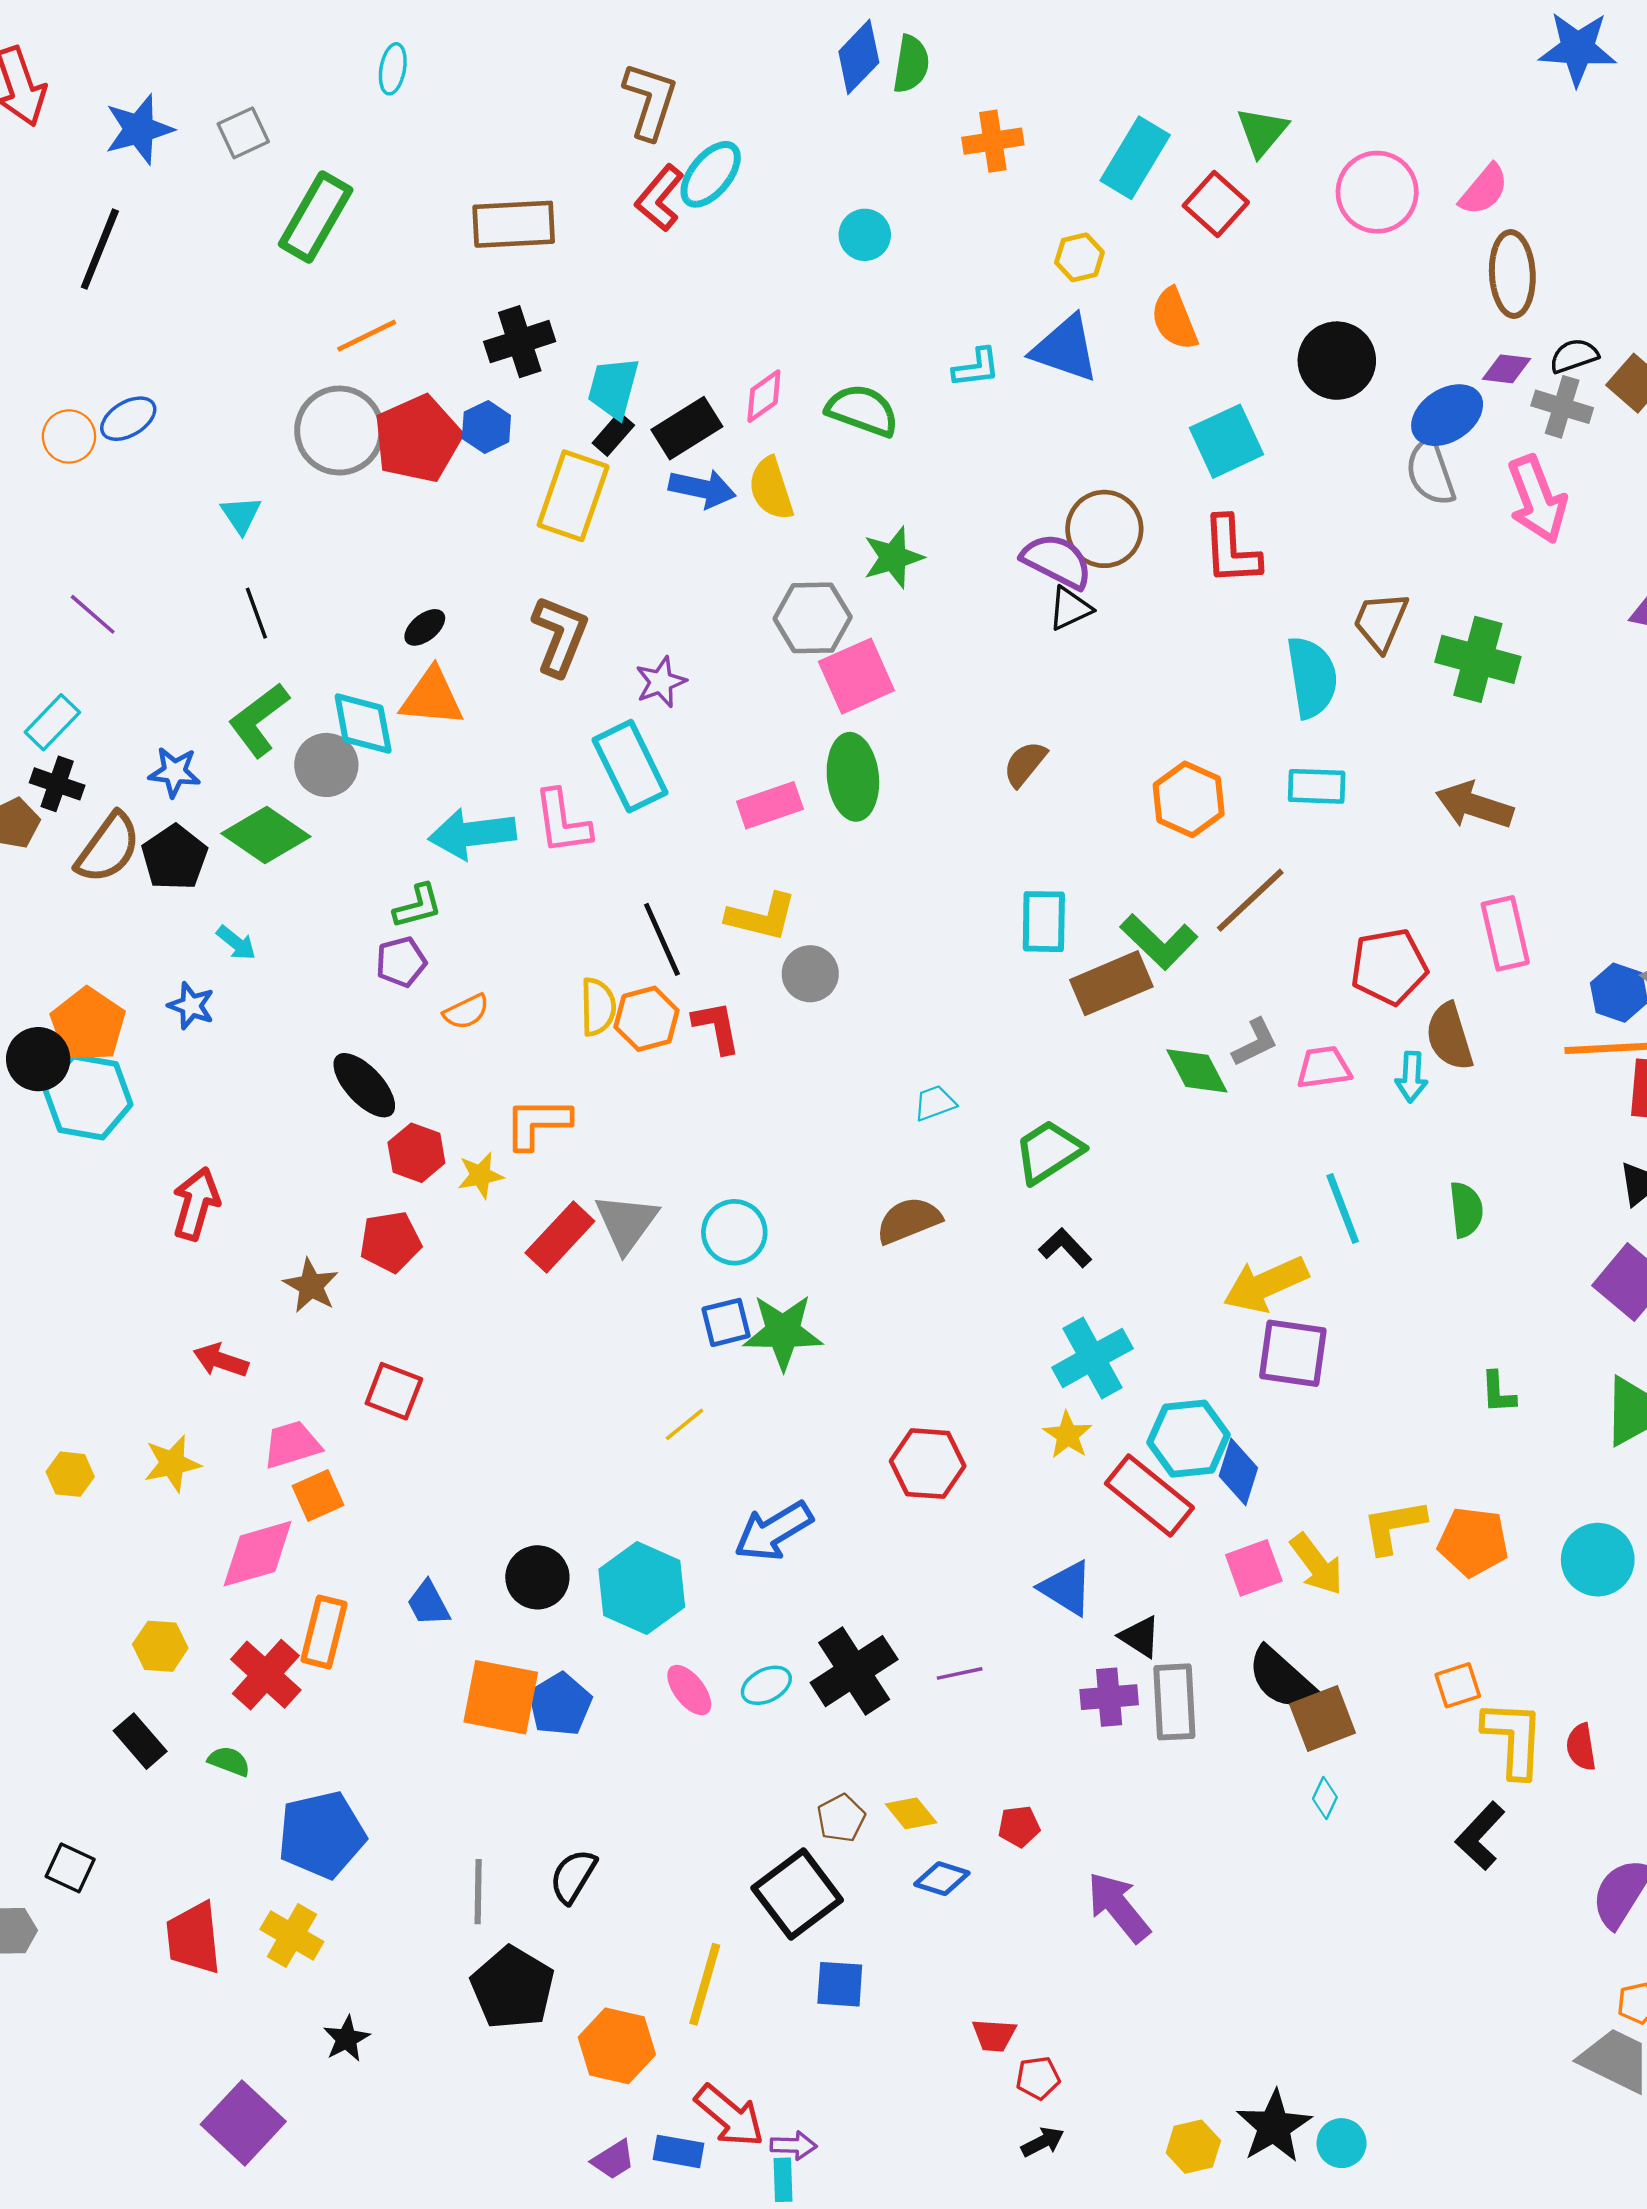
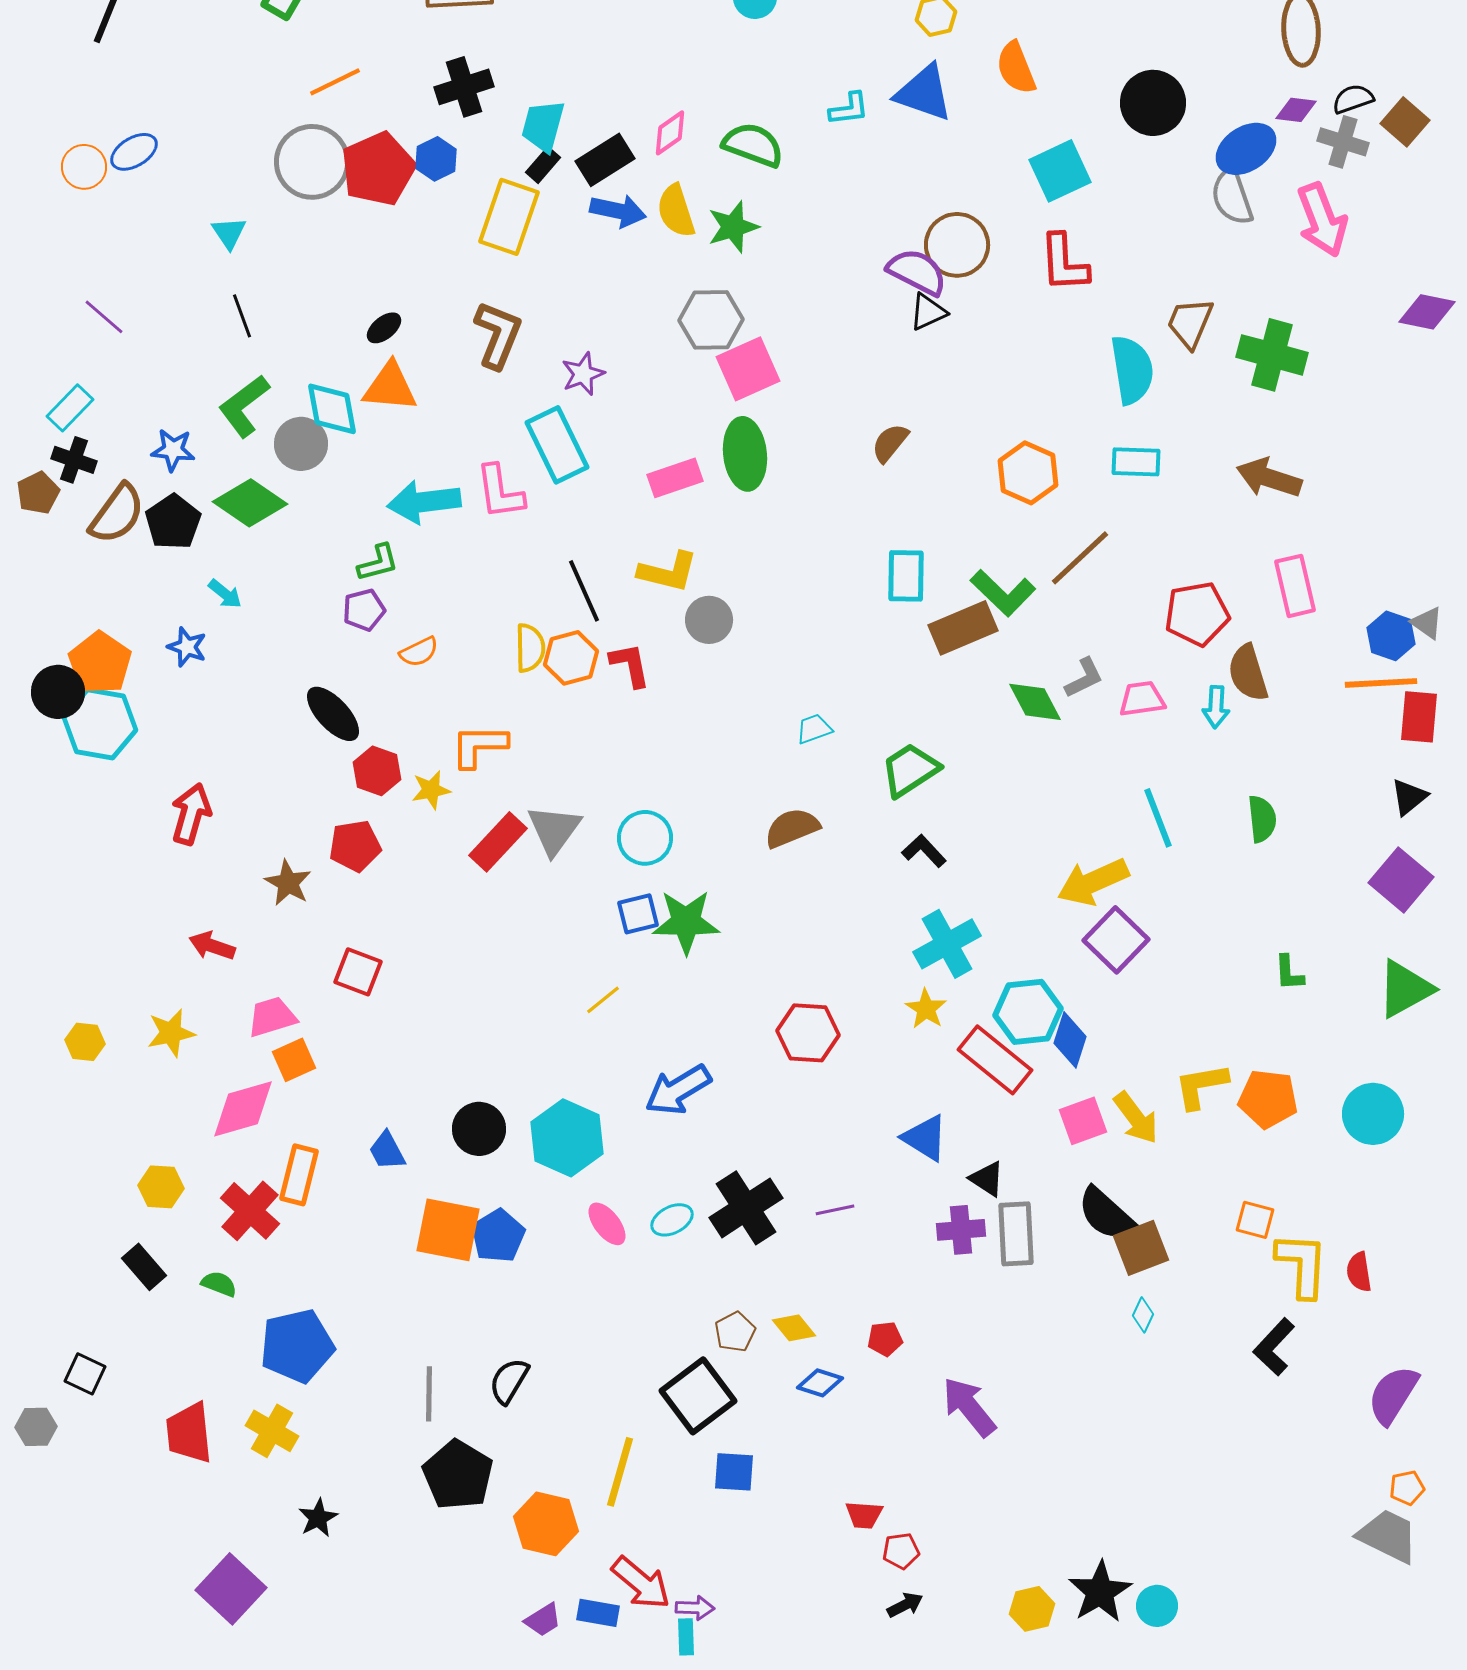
green star: (893, 557) -> (733, 227), moved
purple square: (1293, 1353) -> (1116, 940), turned 36
orange square: (1458, 1685) -> (1255, 1220), turned 33

